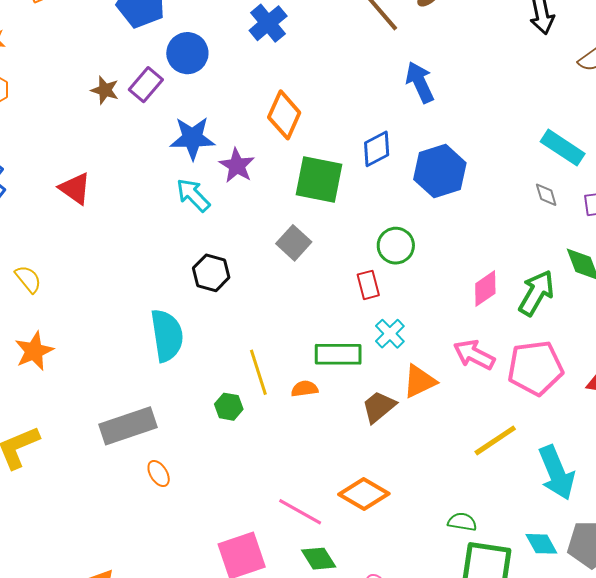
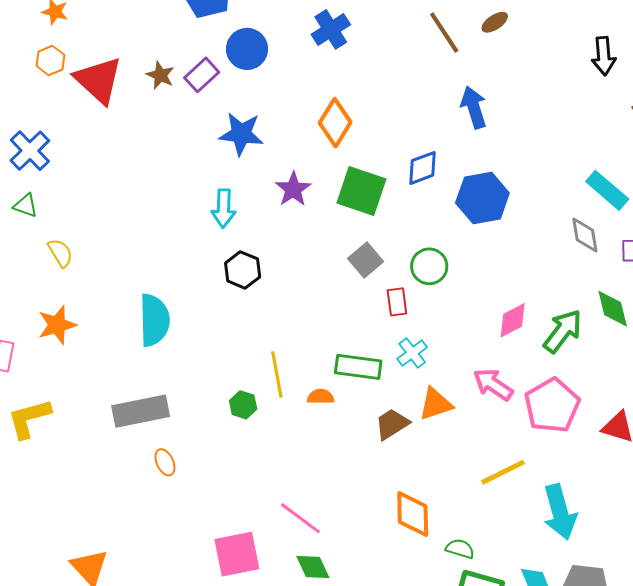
purple star: (237, 166) -> (293, 189), moved
red triangle: (75, 189) -> (98, 80), moved, size x1.5
cyan arrow: (193, 195) -> (224, 208), moved, turned -141
gray diamond: (546, 195) -> (585, 235), size x1.4
gray square: (294, 243) -> (366, 260), moved
cyan semicircle: (167, 335) -> (154, 320), moved
pink pentagon: (535, 368) -> (552, 405), turned -30
orange diamond: (364, 494) -> (413, 514), moved, turned 51

